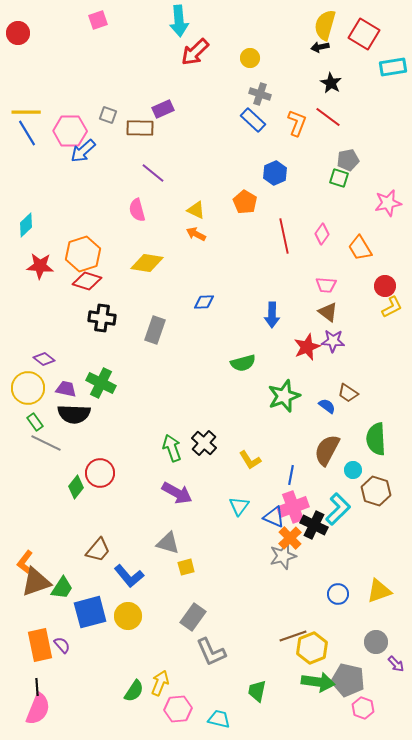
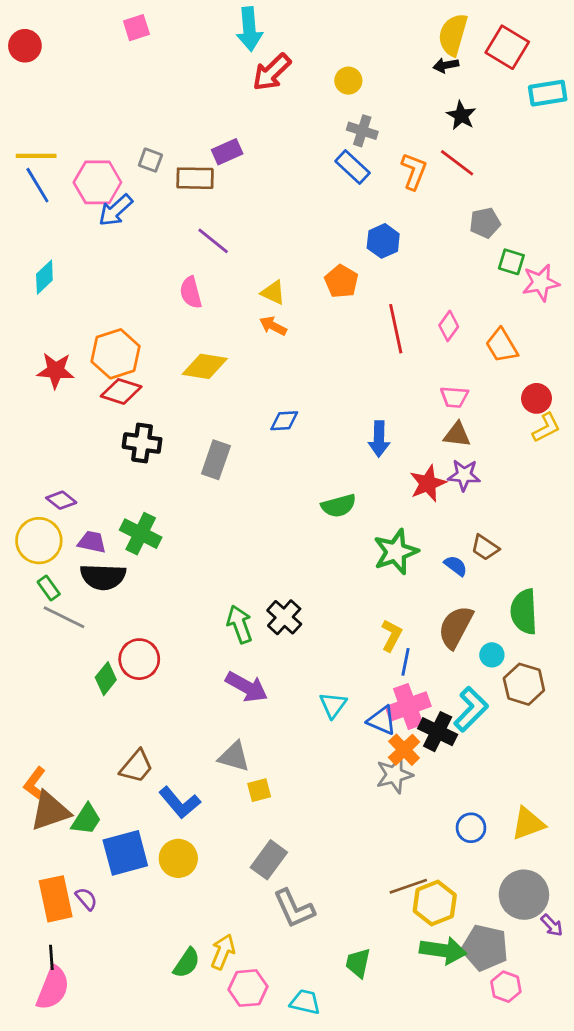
green square: (339, 178) -> (511, 262), moved
cyan diamond: (26, 225) -> (44, 277), moved
brown triangle: (328, 312) -> (457, 435), turned -30
yellow L-shape: (250, 460) -> (392, 635), moved, turned -120
gray circle: (376, 642) -> (524, 895), size x1.5

